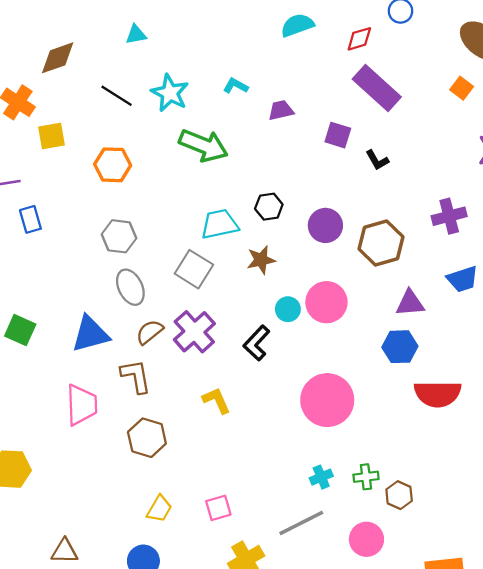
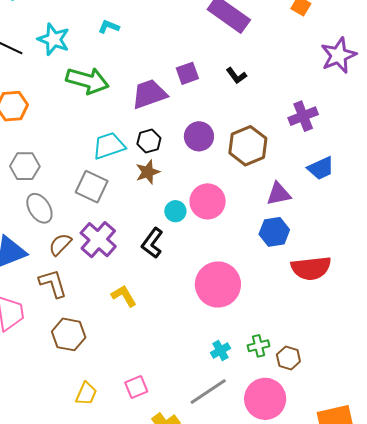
purple trapezoid: (281, 110) -> (149, 94), moved, size x1.6
purple square: (338, 135) -> (187, 73), moved, turned -30
black hexagon: (269, 207) -> (149, 141), moved
pink circle: (366, 539) -> (265, 399), size x1.4

